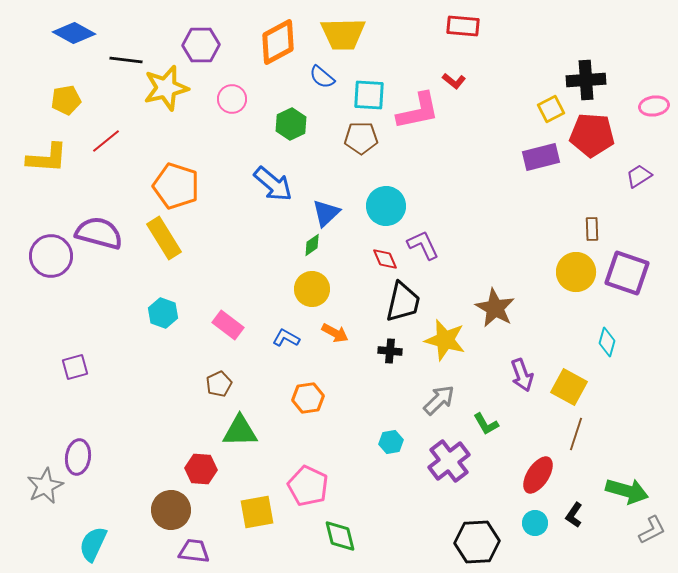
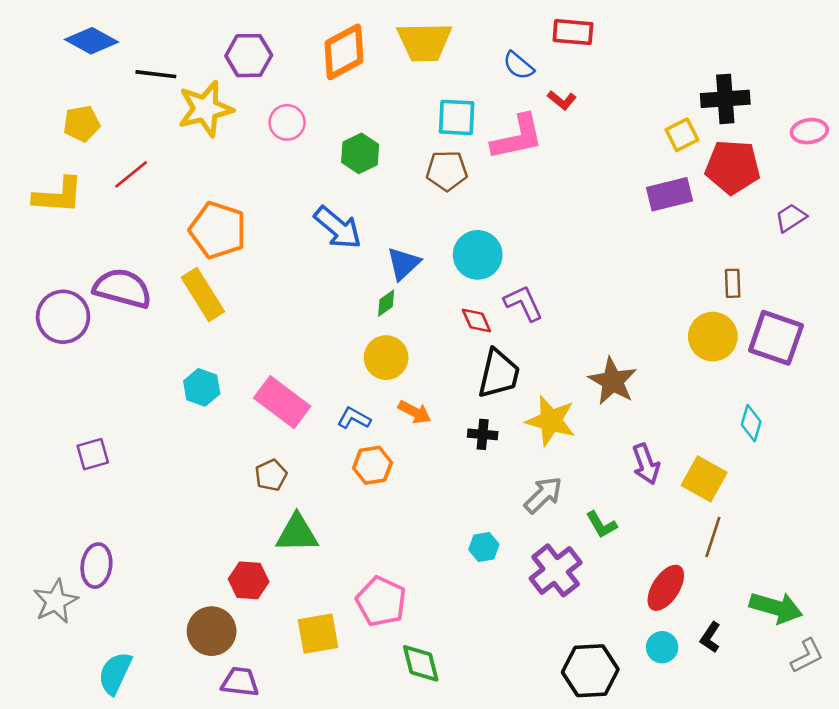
blue semicircle: (322, 77) -> (519, 65), moved
pink rectangle: (228, 325) -> (282, 402), size x1.4
orange hexagon: (308, 398) -> (372, 465), moved

